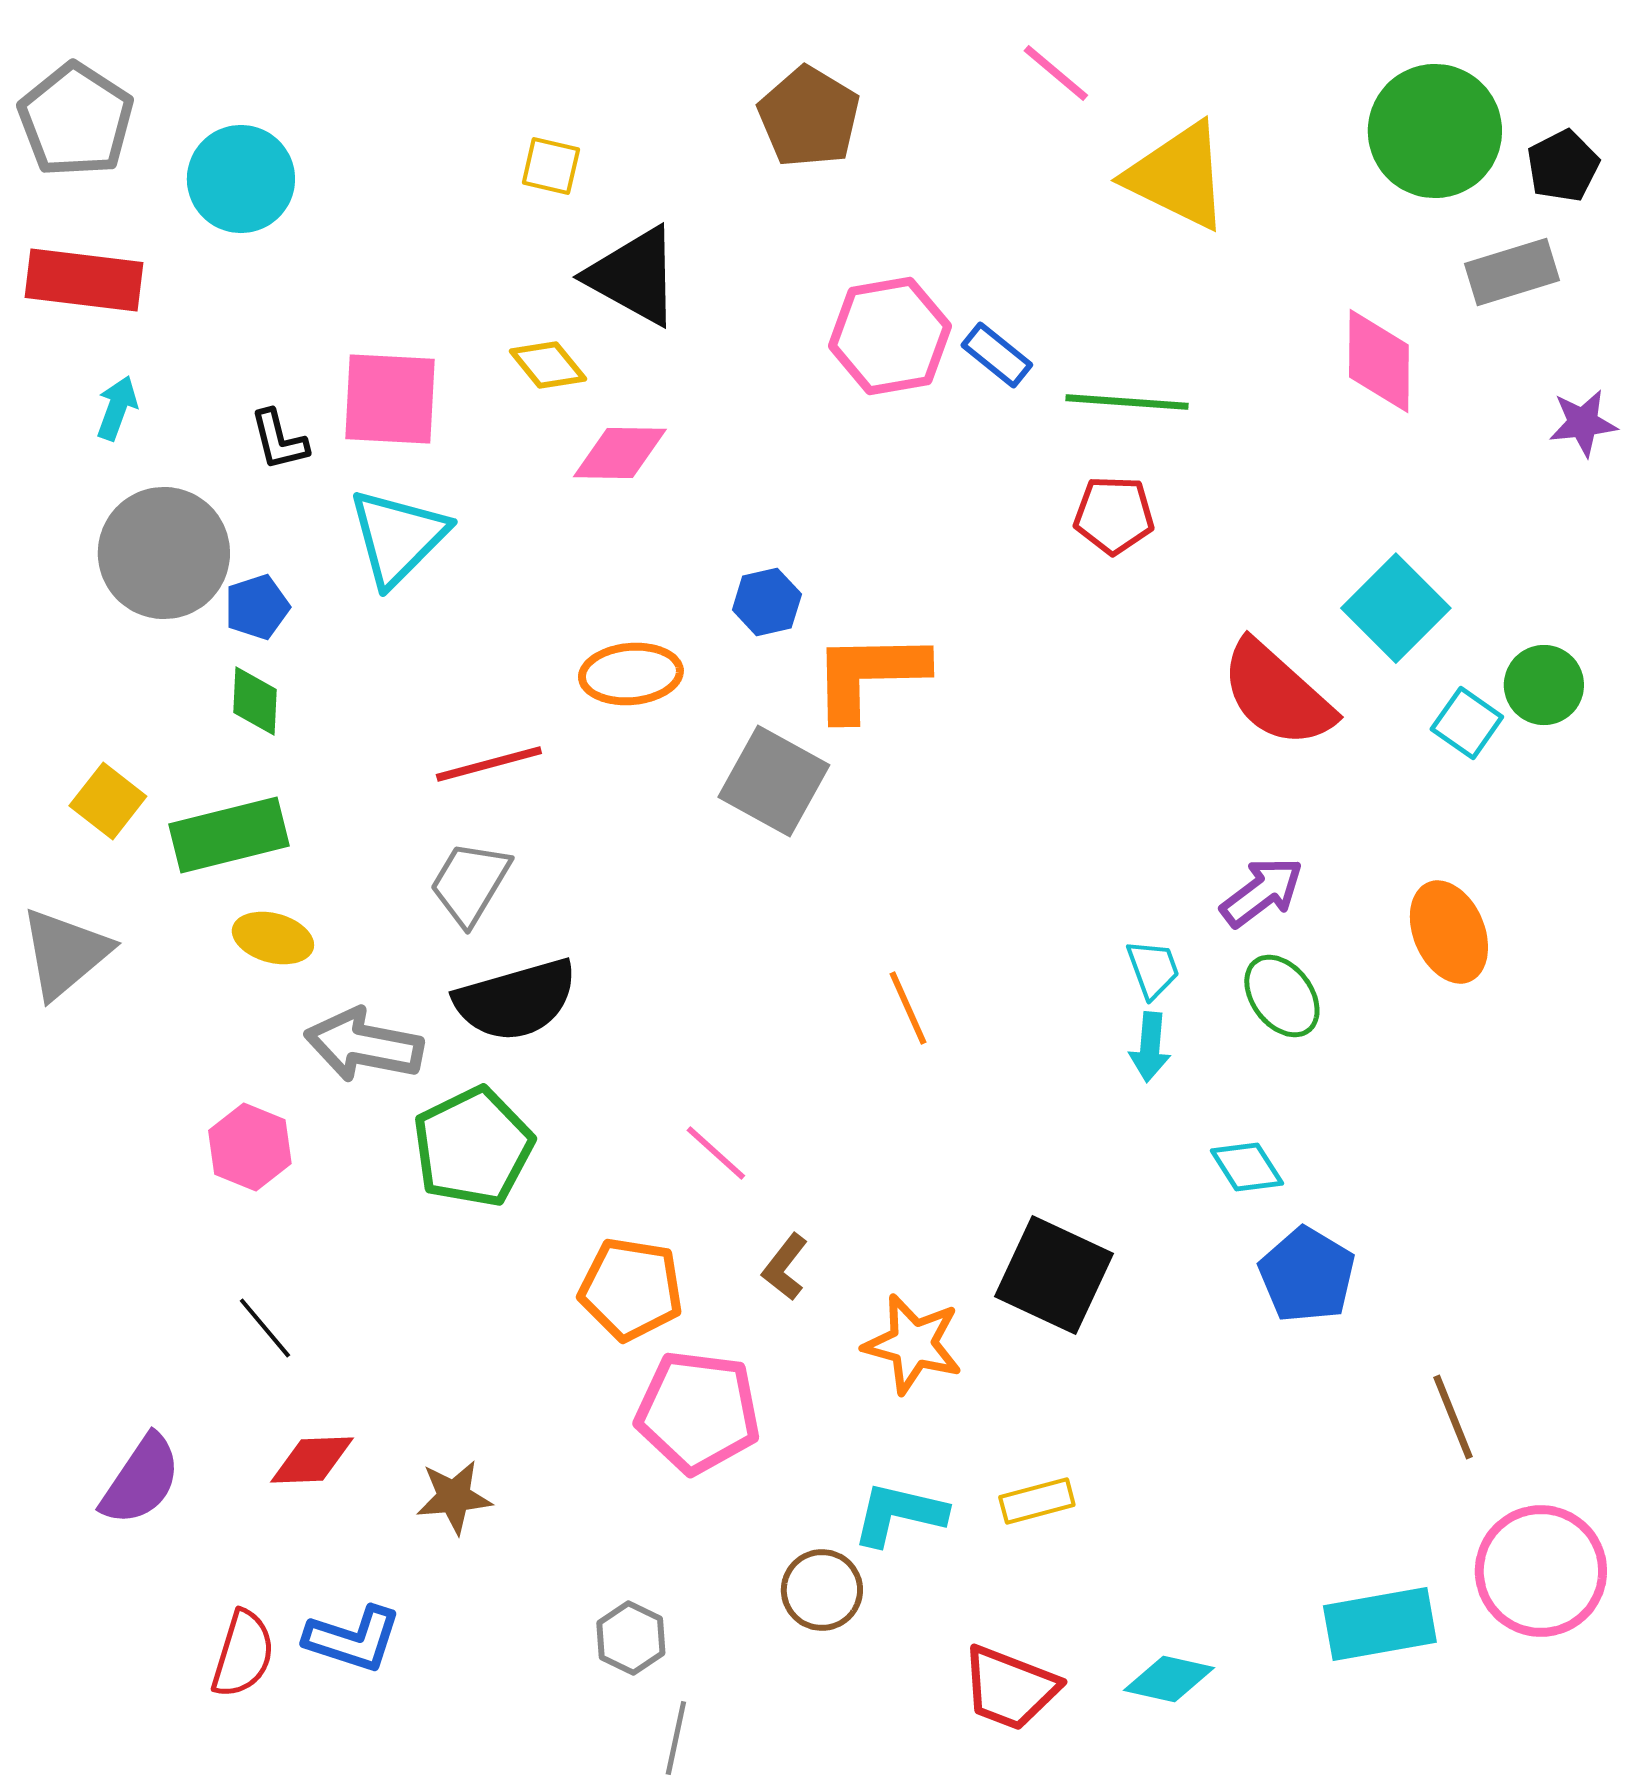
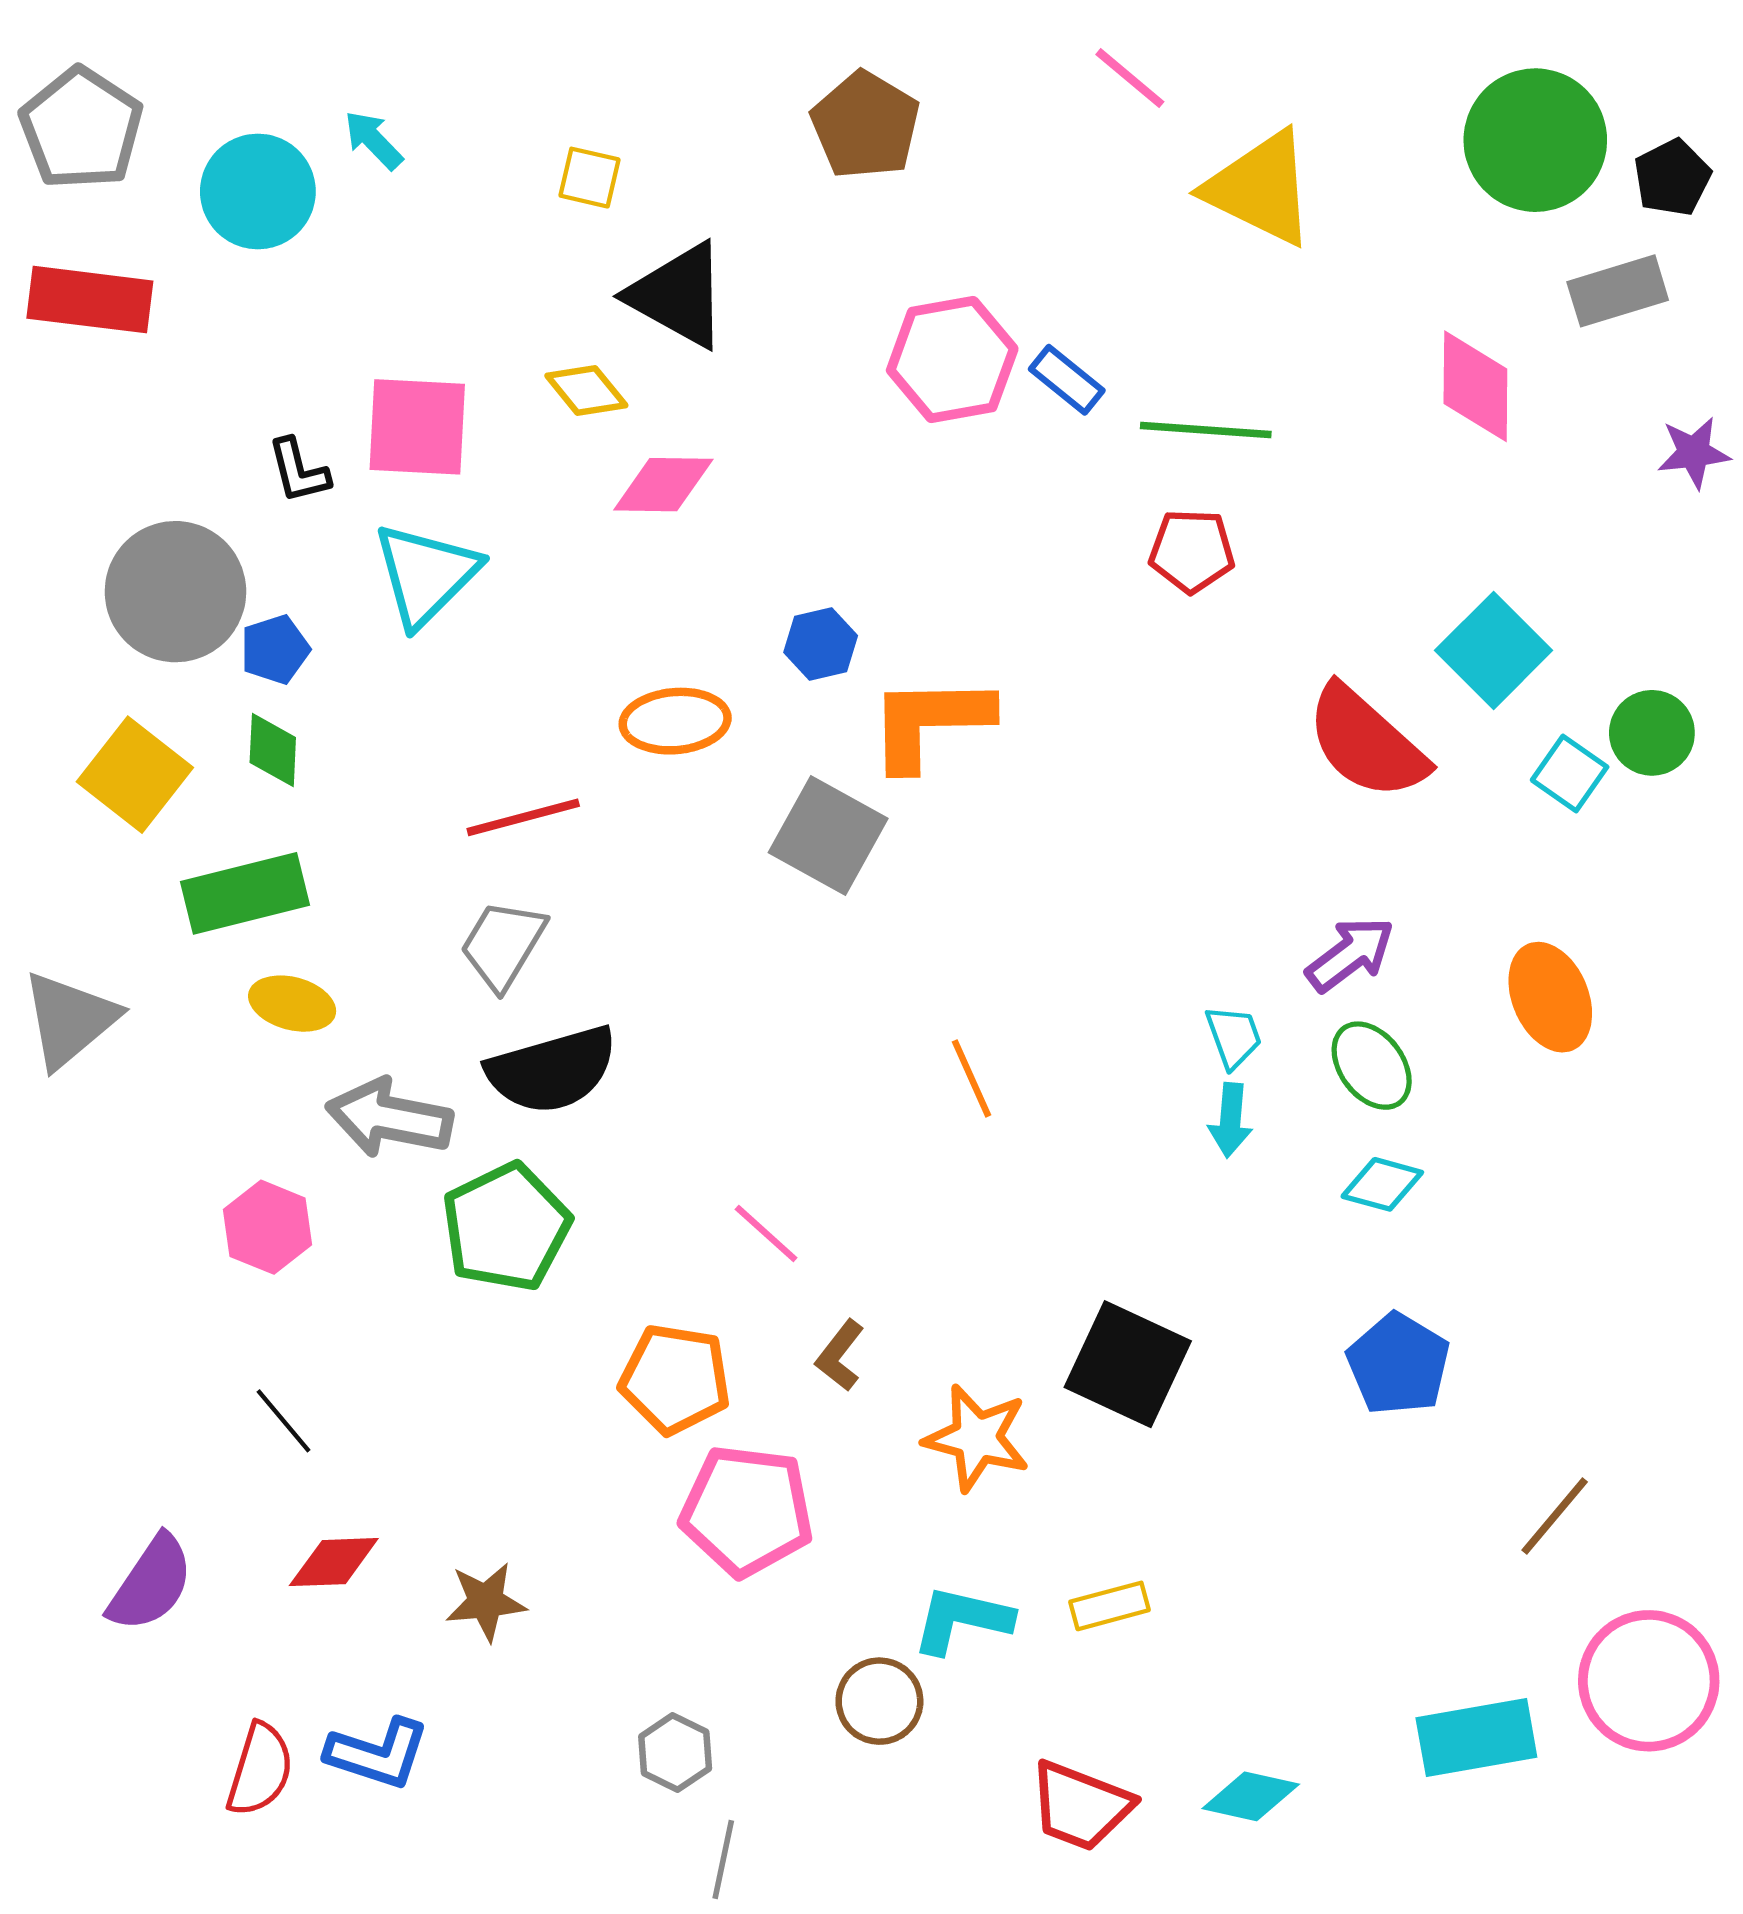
cyan arrow: (117, 408) -> (373, 140), moved, turned -64
yellow square: (108, 801) -> (135, 775), moved, size x1.4
cyan diamond: (1247, 1167) -> (1382, 1184), moved, turned -42
brown line: (1453, 1417) -> (1555, 1516), turned 62

